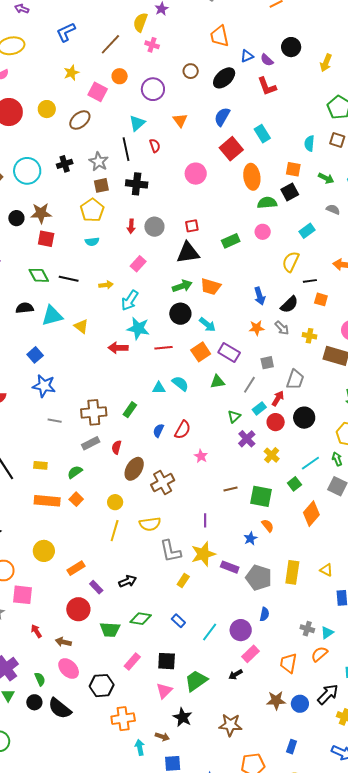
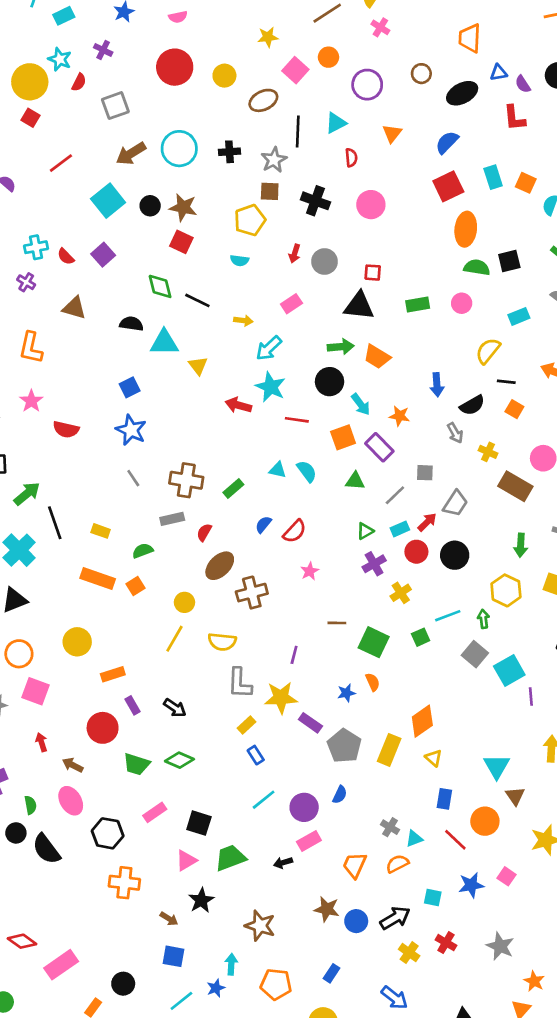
black line: (126, 149) -> (298, 131), moved
orange square: (293, 169) -> (526, 183), moved
pink circle: (196, 174) -> (371, 205), moved
orange star: (257, 328) -> (400, 416), moved
gray line: (55, 421) -> (133, 478), turned 32
orange diamond: (311, 514) -> (422, 721), moved
black arrow: (128, 581) -> (175, 708), turned 42
blue rectangle: (178, 621) -> (256, 755), moved
cyan arrow: (140, 747) -> (231, 964), moved

